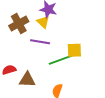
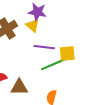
purple line: (40, 42) -> (44, 47), moved

